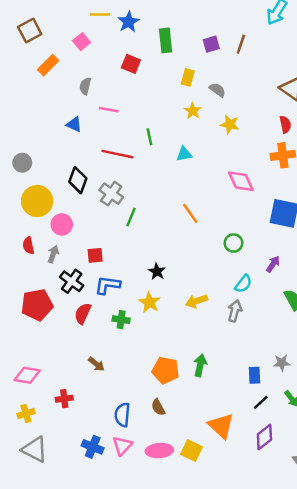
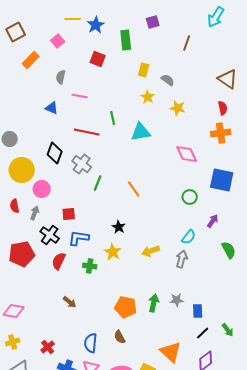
purple square: (211, 44) -> (153, 22), moved
cyan triangle: (184, 154) -> (141, 132), size x1.5
orange line: (190, 213) -> (134, 189), moved
green circle: (233, 243) -> (190, 197), moved
gray star: (282, 363) -> (177, 300), moved
red cross: (64, 399) -> (48, 347), moved, turned -32

